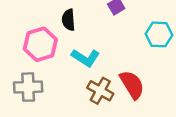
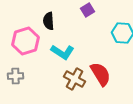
gray cross: (28, 87) -> (16, 76), size x0.7

